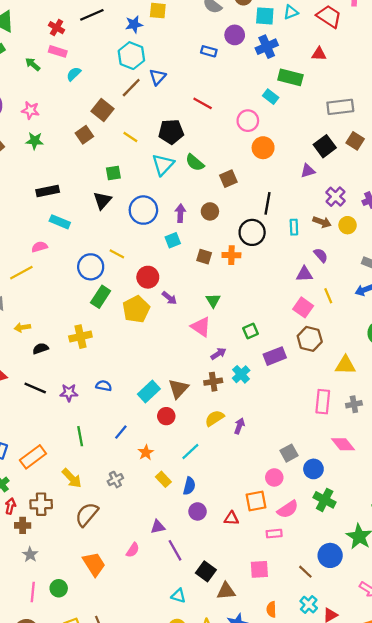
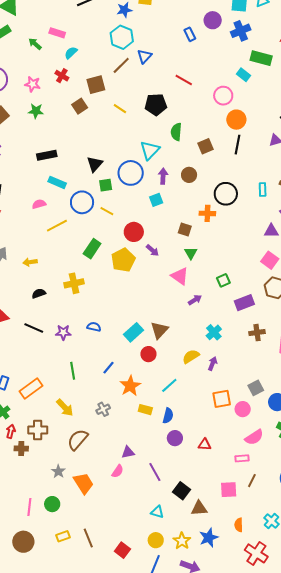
red cross: (56, 28) -> (62, 76), moved
blue rectangle: (209, 51) -> (190, 34), turned 48
brown square: (102, 110) -> (96, 85), turned 36
green semicircle: (195, 163) -> (176, 132), turned 54
cyan triangle: (163, 165) -> (150, 150), moved
green square: (113, 173) -> (106, 185), moved
black line: (268, 203) -> (238, 145), moved
brown square: (204, 257) -> (185, 229), moved
blue circle: (91, 267) -> (82, 202), moved
yellow line: (21, 273) -> (57, 226), moved
yellow arrow: (22, 327) -> (30, 262), moved
cyan cross: (241, 374) -> (214, 332), moved
brown cross: (213, 382) -> (257, 333), moved
orange star: (146, 453) -> (130, 386), size x1.5
yellow rectangle: (163, 479) -> (145, 410), turned -32
orange square: (256, 501) -> (222, 399), moved
purple triangle: (158, 527) -> (128, 452), moved
gray star: (30, 554) -> (58, 471), moved
brown line: (305, 572) -> (252, 481), moved, turned 72

